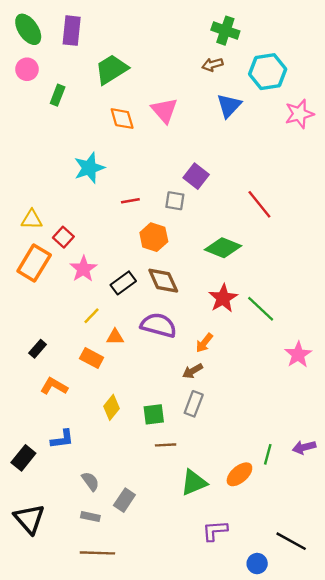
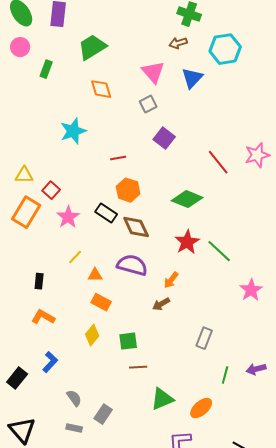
pink triangle: (164, 110) -> (153, 72), moved
pink star: (299, 114) -> (257, 155), moved
red line: (130, 201) -> (118, 158), moved
gray square: (175, 201) -> (148, 104), moved, turned -36
black rectangle: (123, 283) -> (106, 213), moved, turned 70
black rectangle: (38, 349) -> (39, 281), moved, turned -35
orange rectangle: (92, 358) -> (101, 302), moved
gray rectangle: (194, 404) -> (204, 338), moved
blue L-shape: (62, 439) -> (50, 362), turned -40
orange ellipse: (239, 474) -> (201, 408), moved

